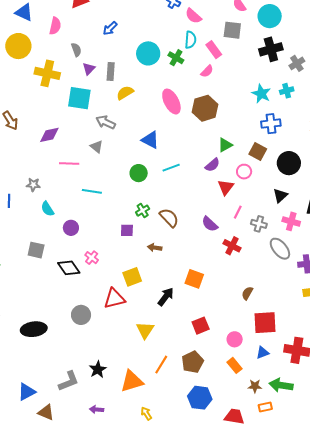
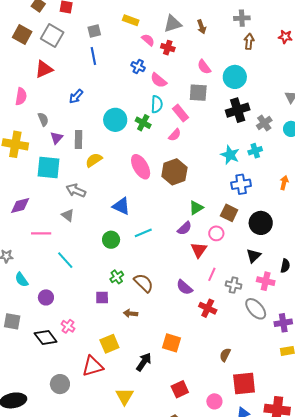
cyan line: (92, 191) -> (65, 260), turned 42

